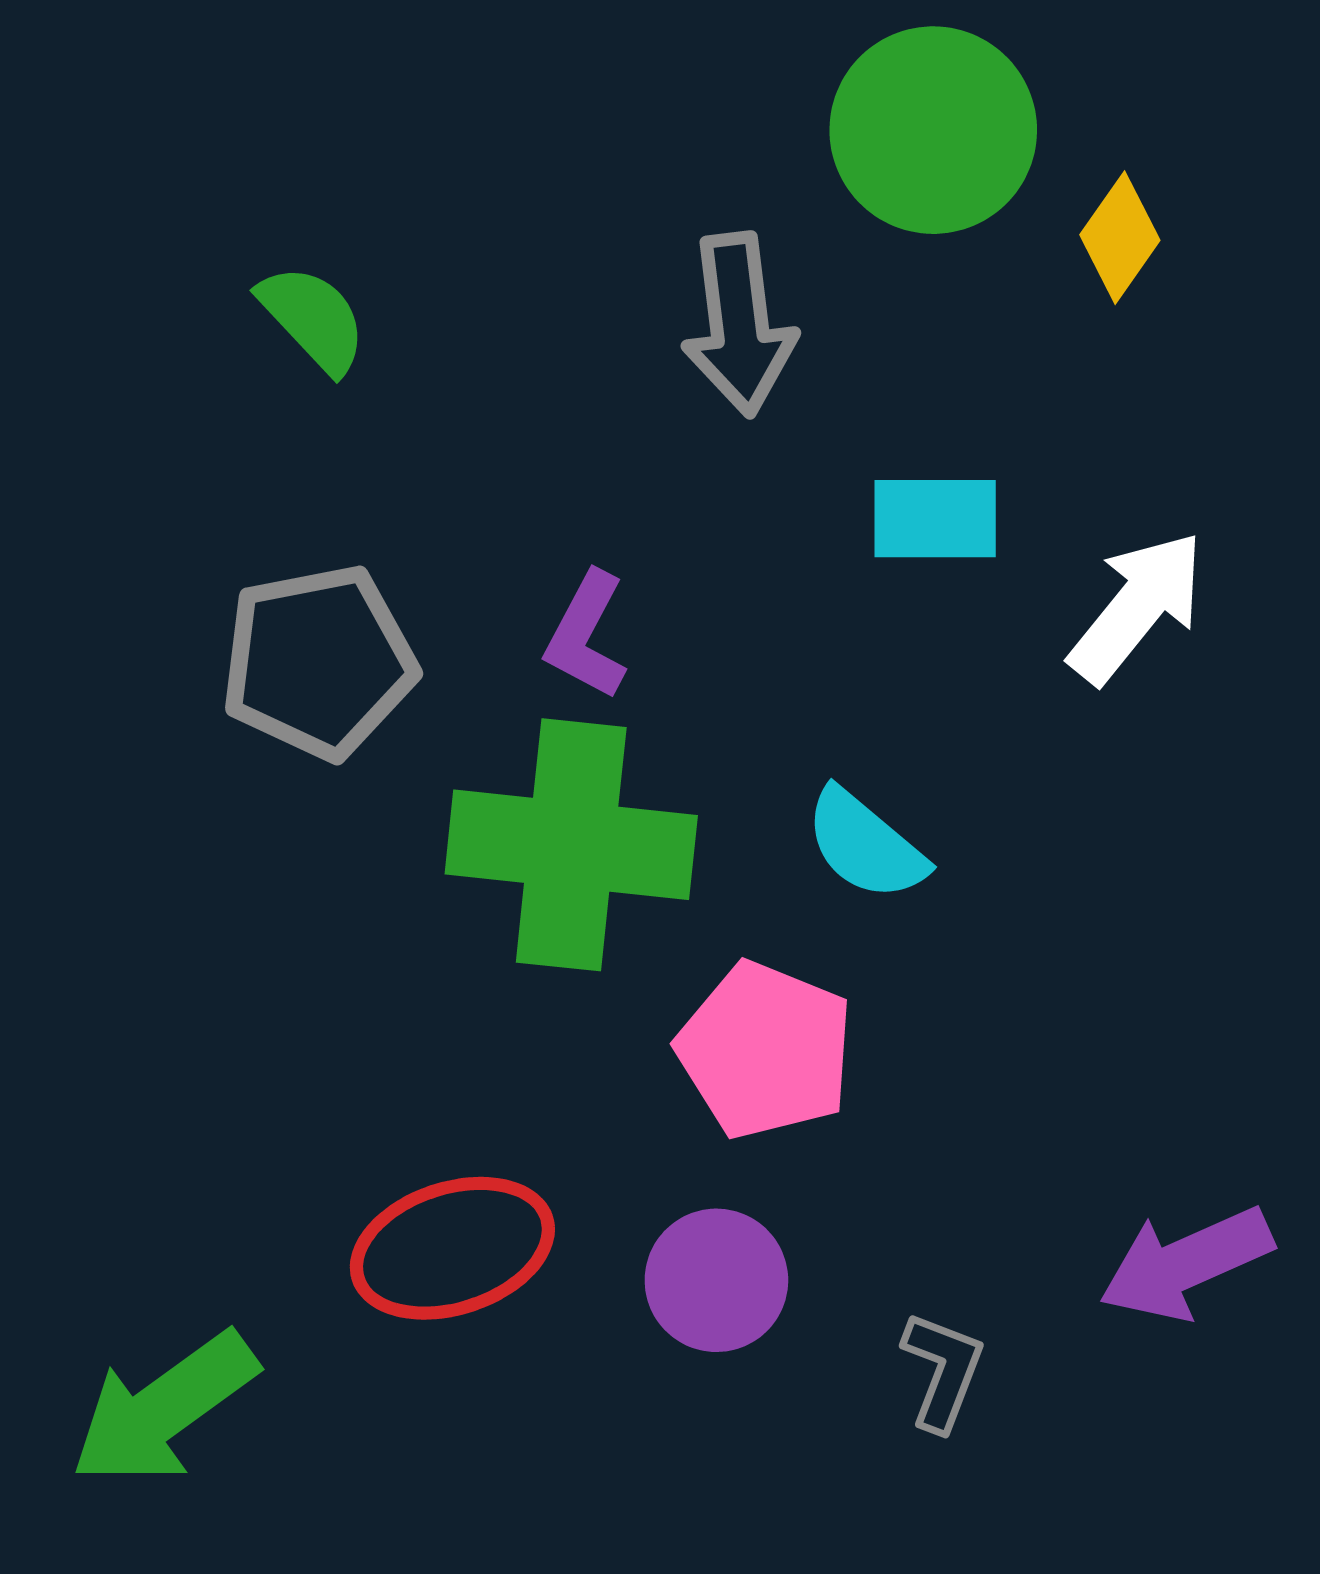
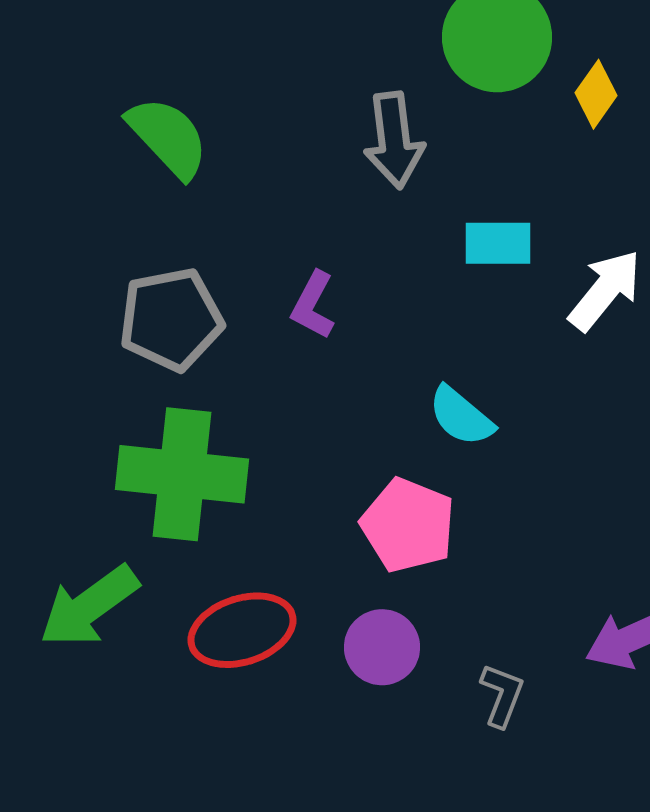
green semicircle: (313, 319) -> (168, 137), size x1.4
green cross: (571, 845) -> (182, 474), moved
green arrow: (164, 1409) -> (89, 606), moved

